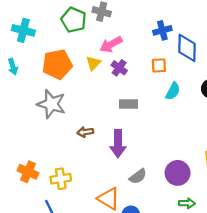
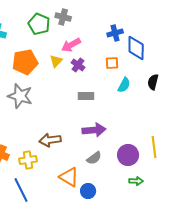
brown arrow: (85, 132) -> (50, 140), moved, size x1.5
purple arrow: (118, 144) -> (94, 130), moved, turned -95

